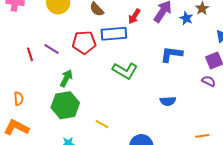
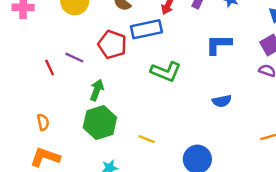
red pentagon: (84, 42) -> (112, 45), turned 30

